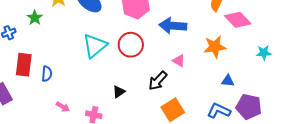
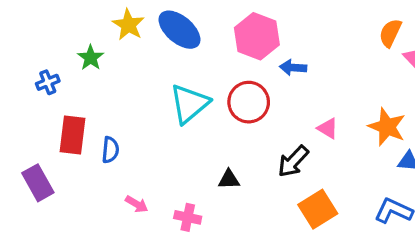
blue arrow: (173, 26) -> (293, 68), moved, size x0.6
orange star: (215, 47) -> (387, 127), moved, turned 30
black triangle: (119, 92) -> (229, 179), turned 32

